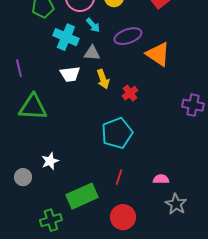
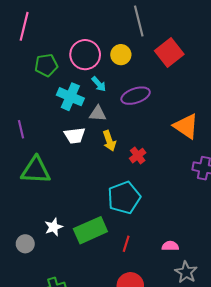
orange triangle: (158, 54) -> (186, 126), moved
green rectangle: (82, 196) -> (90, 230), moved

